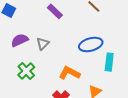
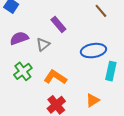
purple rectangle: (55, 11) -> (58, 24), moved
orange L-shape: (69, 73) -> (55, 77), moved

